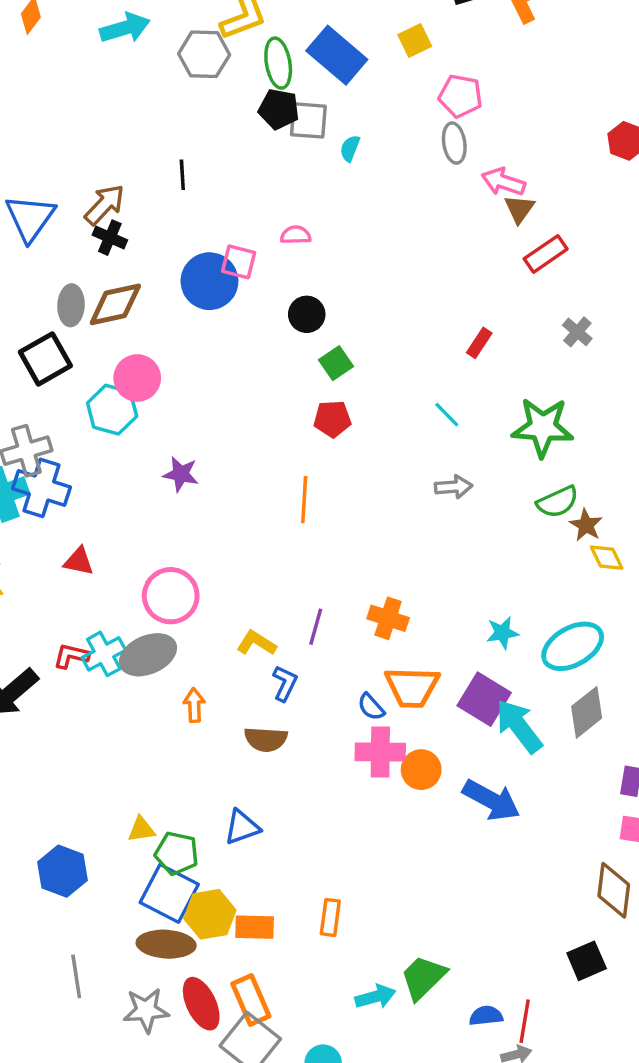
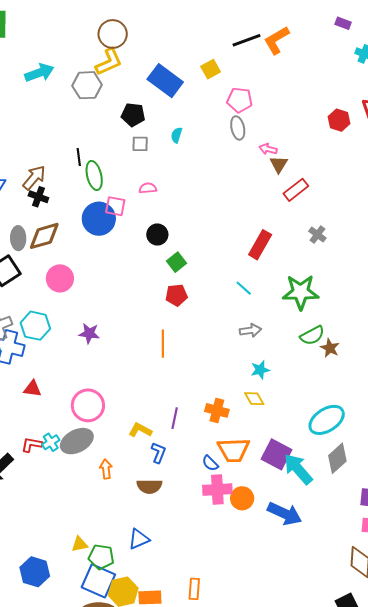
green ellipse: (278, 63) -> (94, 175), moved
gray square: (308, 120) -> (140, 144), moved, size x0.7
pink arrow: (503, 182) -> (268, 149), size x0.7
red rectangle: (479, 343) -> (260, 245), size x1.6
cyan hexagon: (112, 410) -> (35, 326), moved
yellow diamond: (607, 558) -> (254, 399), moved
cyan star: (502, 633) -> (260, 370), moved
cyan cross: (104, 654) -> (51, 442), size x0.7

